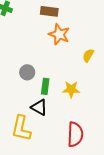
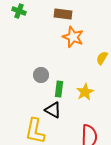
yellow star: (71, 89) -> (85, 92), turned -30

